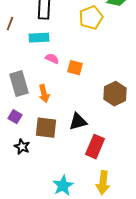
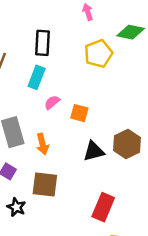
cyan rectangle: (39, 38) -> (37, 77), turned -66
pink semicircle: (52, 59) -> (52, 102), turned -64
black triangle: (78, 122) -> (94, 151), moved

